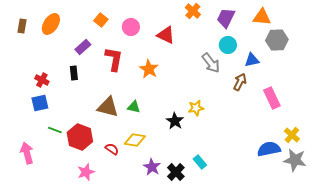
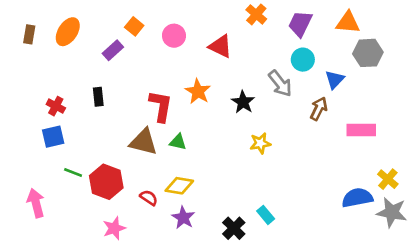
purple rectangle: (83, 47) -> (113, 50), moved
red L-shape: (114, 59) -> (161, 106), moved
blue triangle: (252, 60) -> (335, 80), turned -35
pink rectangle: (272, 98) -> (361, 130), turned -65
black star: (175, 121) -> (243, 102), moved
purple star: (152, 167) -> (183, 218), moved

